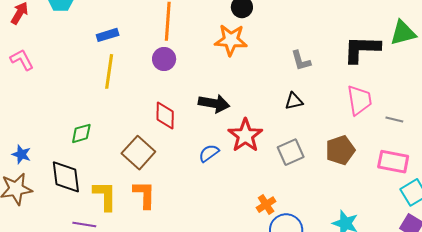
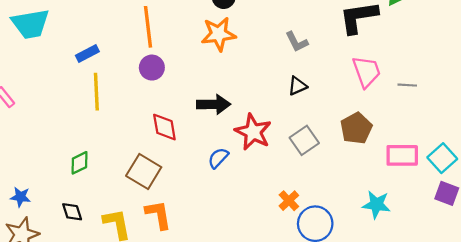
pink rectangle: (393, 162) -> (402, 155), moved
black diamond: (66, 177) -> (72, 212), size x0.6

